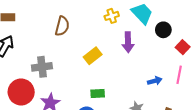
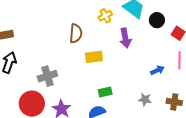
brown semicircle: (62, 26) -> (76, 33), moved
yellow rectangle: (93, 56) -> (94, 57), turned 42

